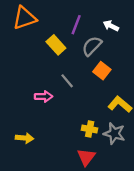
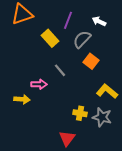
yellow arrow: (24, 138) -> (22, 99), moved
red triangle: (86, 157) -> (67, 138), moved

